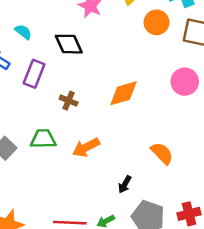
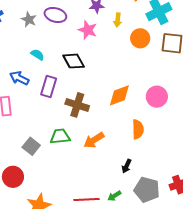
pink circle: (185, 82) -> (157, 97), moved
brown cross: (69, 101) -> (77, 105), size x1.6
orange semicircle: (162, 153) -> (138, 129), moved, turned 48

